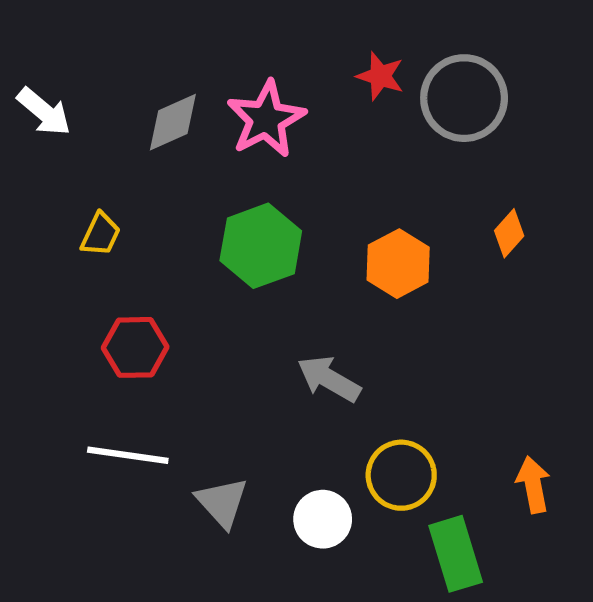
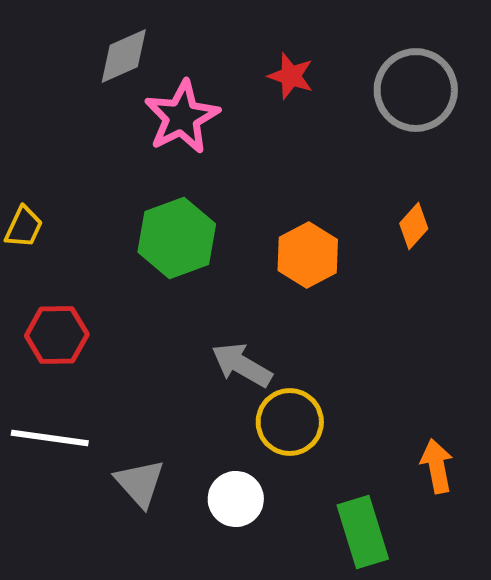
gray circle: (464, 98) -> (416, 90), moved
gray diamond: (173, 122) -> (124, 56), moved
yellow circle: (401, 475) -> (290, 422), moved

